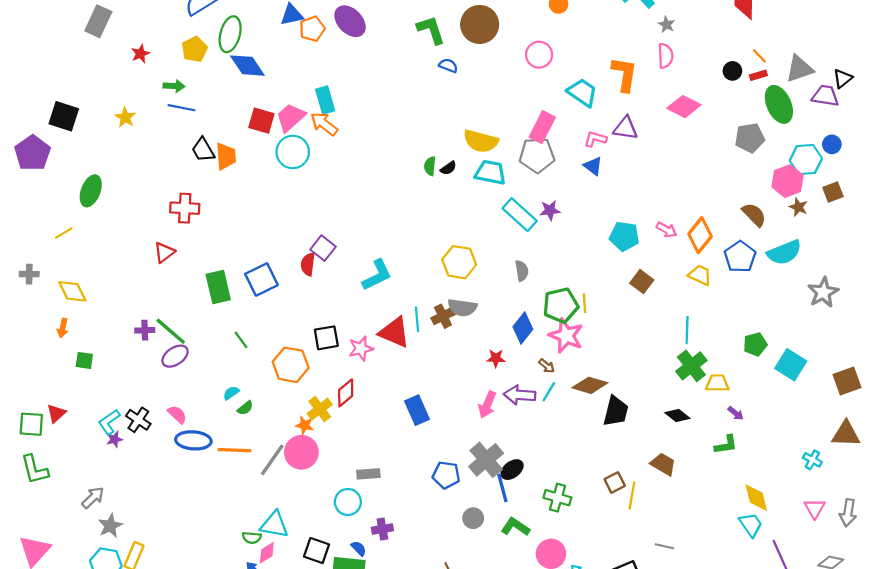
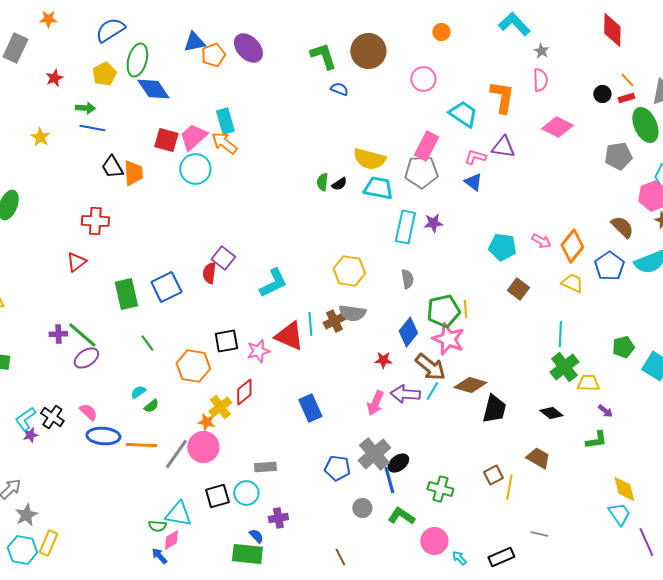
cyan rectangle: (520, 215) -> (405, 227), turned 60
brown arrow: (547, 366) -> (430, 367), size x2.0
black square: (317, 551) -> (217, 496), moved, turned -35

